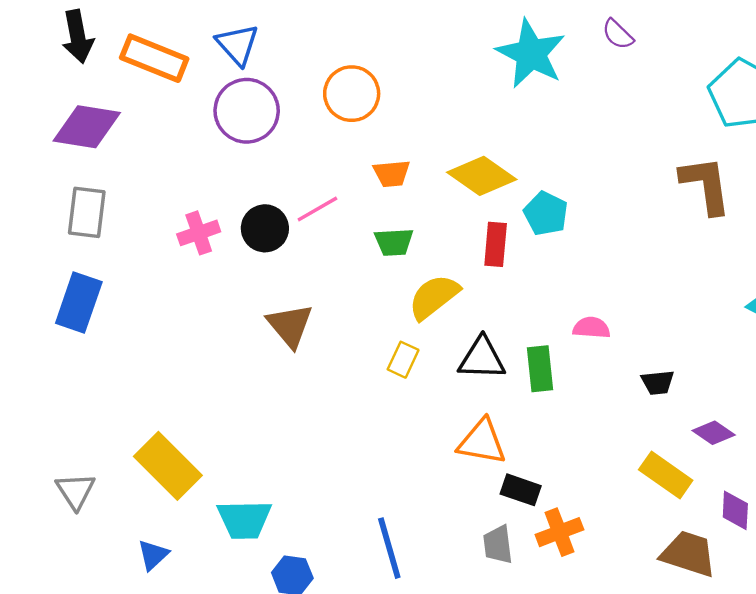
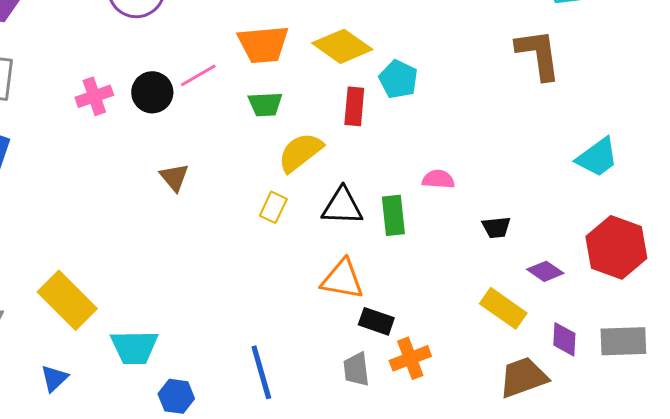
orange trapezoid: (392, 174) -> (263, 44), size x1.6
brown triangle: (290, 325) -> (174, 177), size x0.7
brown trapezoid: (689, 554) -> (523, 377), turned -38

